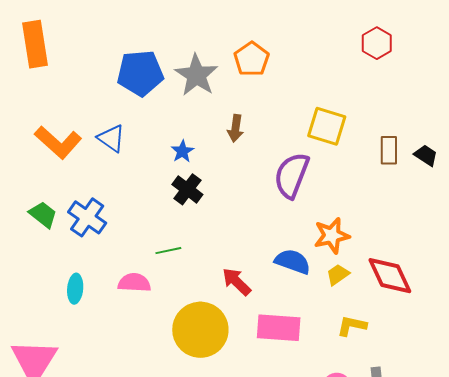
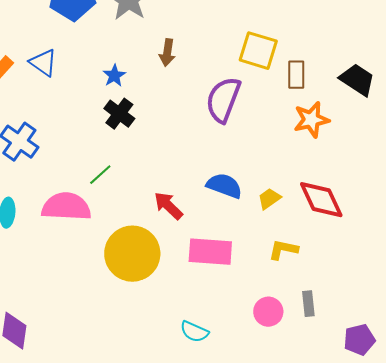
brown rectangle: (389, 150) -> (296, 75), moved
black trapezoid: (426, 155) -> (357, 80), size x1.5
orange star: (332, 236) -> (311, 120), moved
green line: (168, 251) -> (100, 175), turned -30
pink semicircle: (134, 283) -> (66, 207), size x1.5

